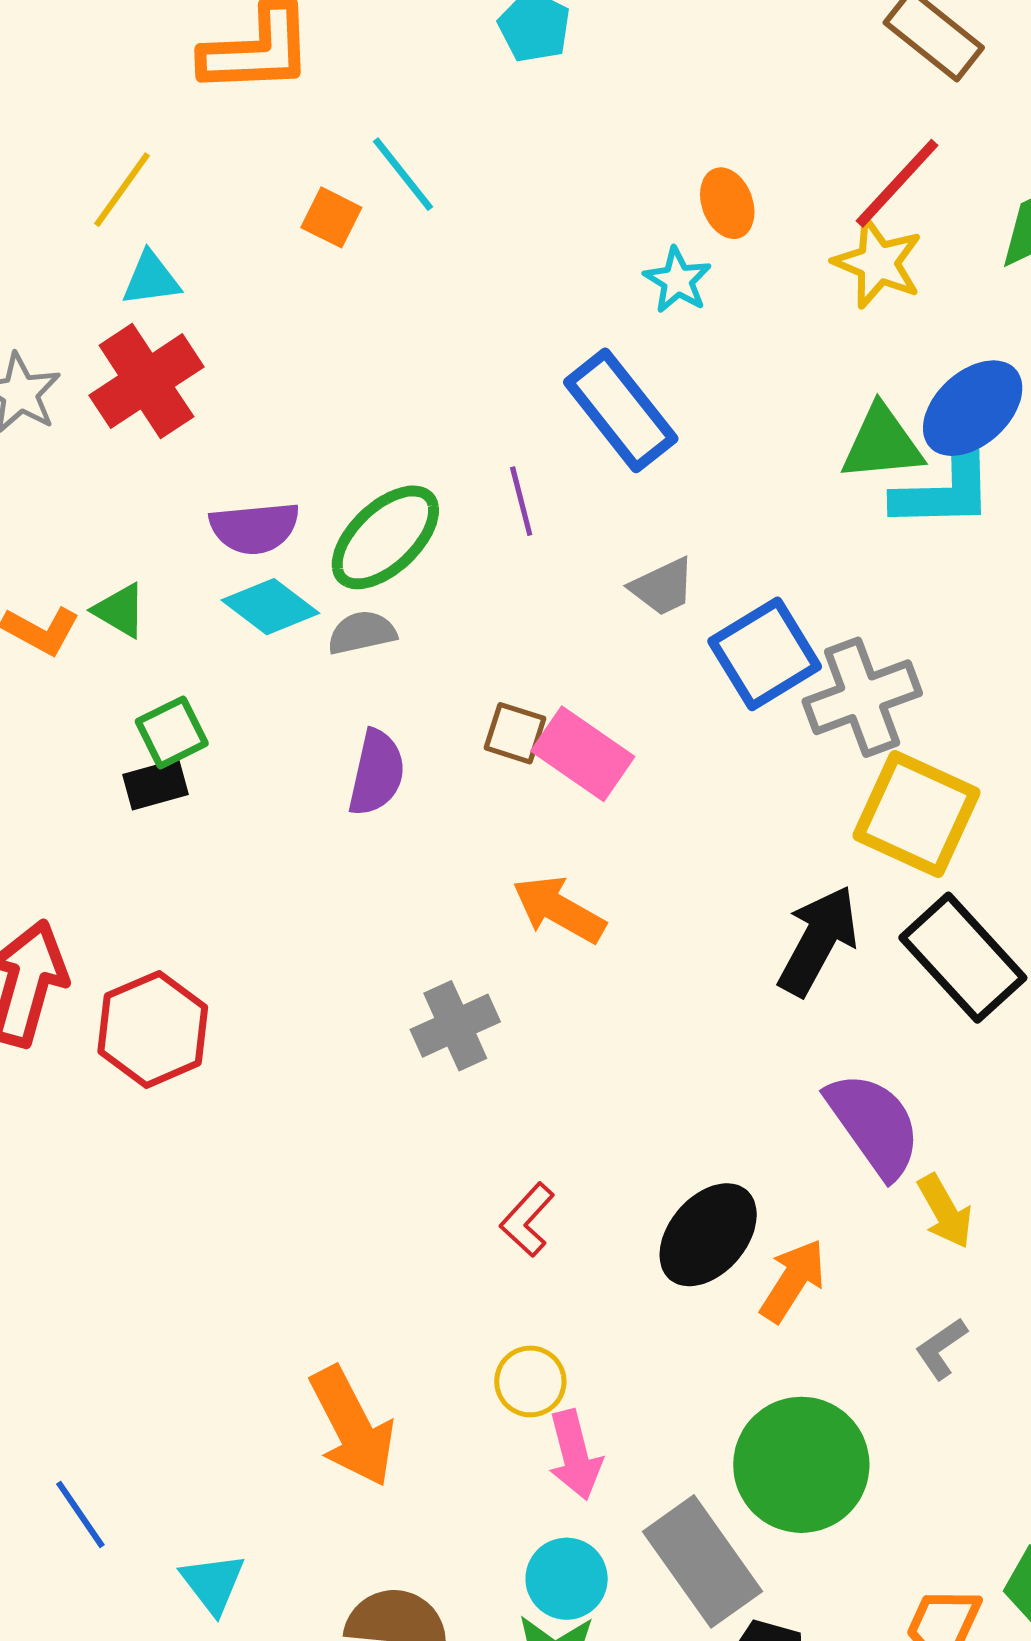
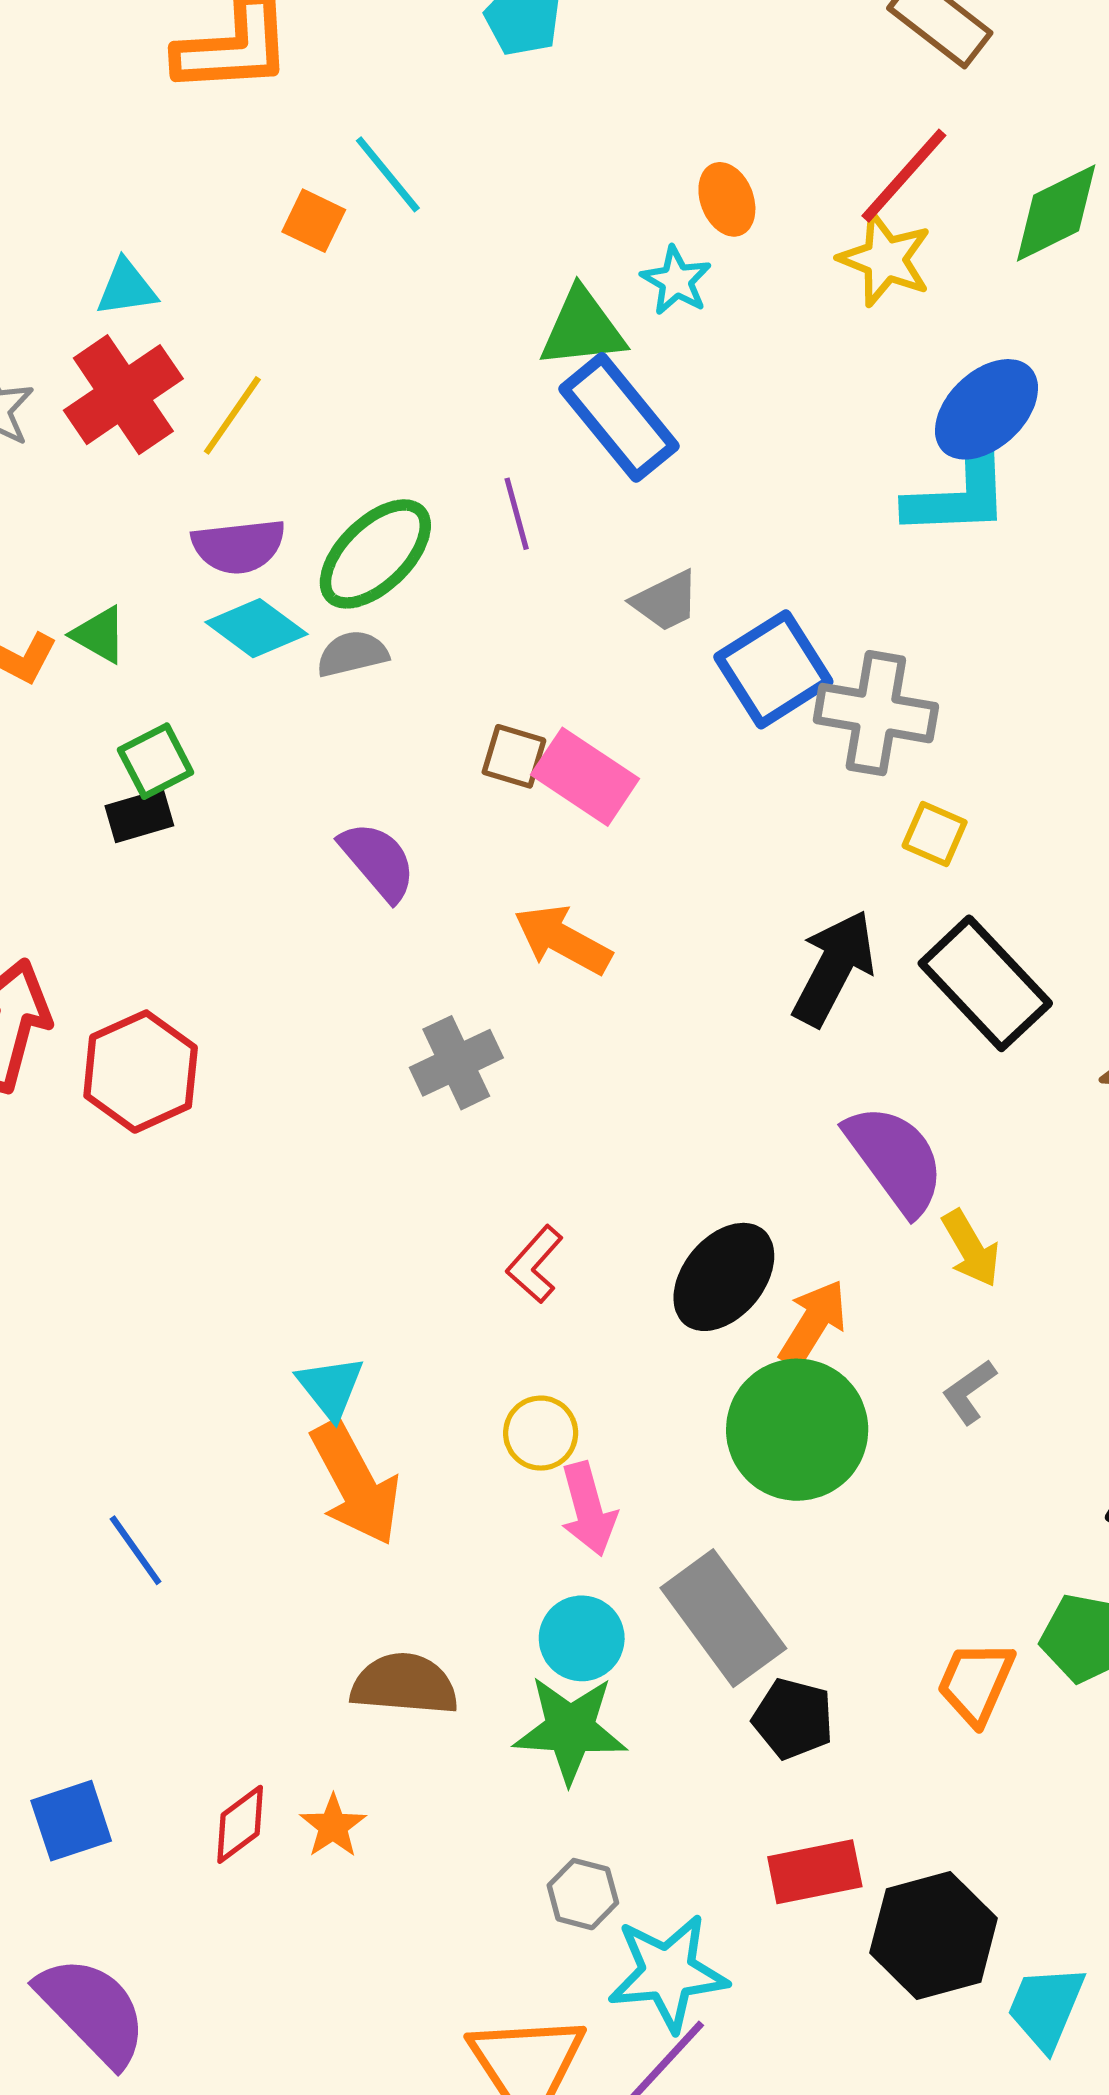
yellow line: (122, 190) -> (232, 415), moved
green triangle: (882, 443) -> (582, 328), moved
gray cross: (862, 697) -> (876, 713), turned 31
purple semicircle: (377, 773) -> (378, 861), moved, turned -52
yellow square: (917, 814) -> (935, 834), size x0.5
green circle: (801, 1465) -> (797, 1430), moved
blue line: (80, 1514) -> (136, 1550), moved
cyan triangle: (213, 1583) -> (331, 1387), moved

